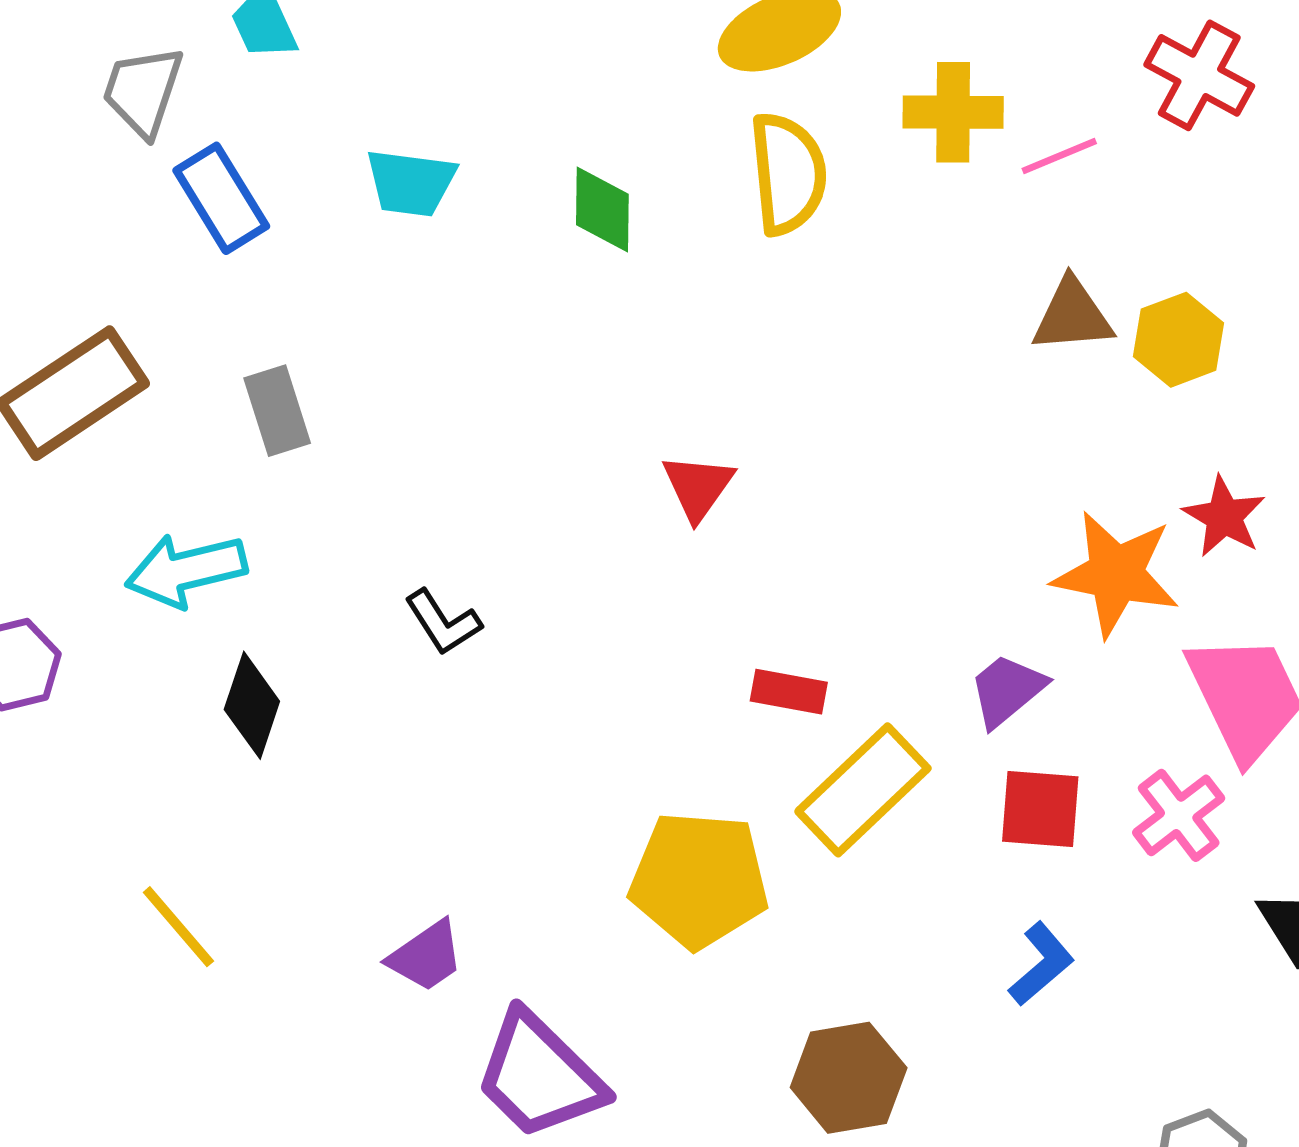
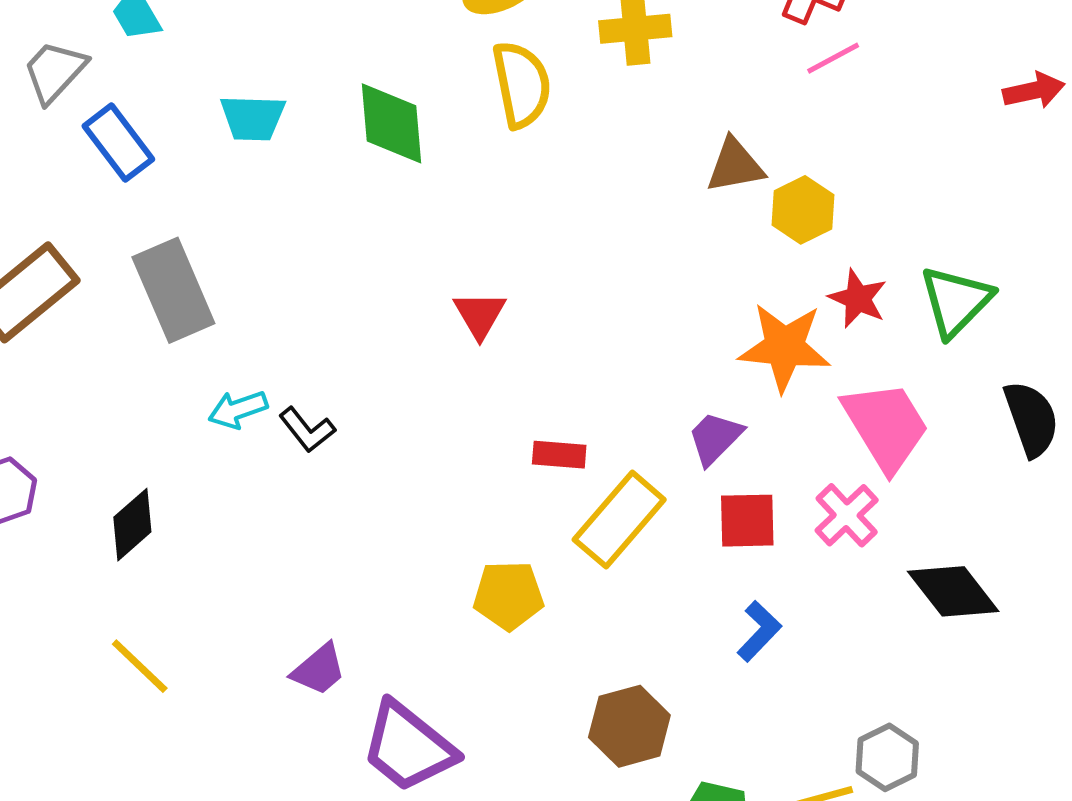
gray trapezoid: (143, 91) -> (55, 71), turned 30
pink line: (1059, 156) -> (833, 58), moved
green diamond: (602, 210) -> (392, 123), size x1.4
yellow hexagon: (1179, 340) -> (803, 210), moved
gray rectangle: (277, 411) -> (173, 290), size x1.6
cyan arrow: (186, 570) -> (238, 409), moved, size x0.7
black diamond: (252, 705) -> (132, 525), moved, turned 36
yellow pentagon: (699, 880) -> (508, 595), size x0.7

